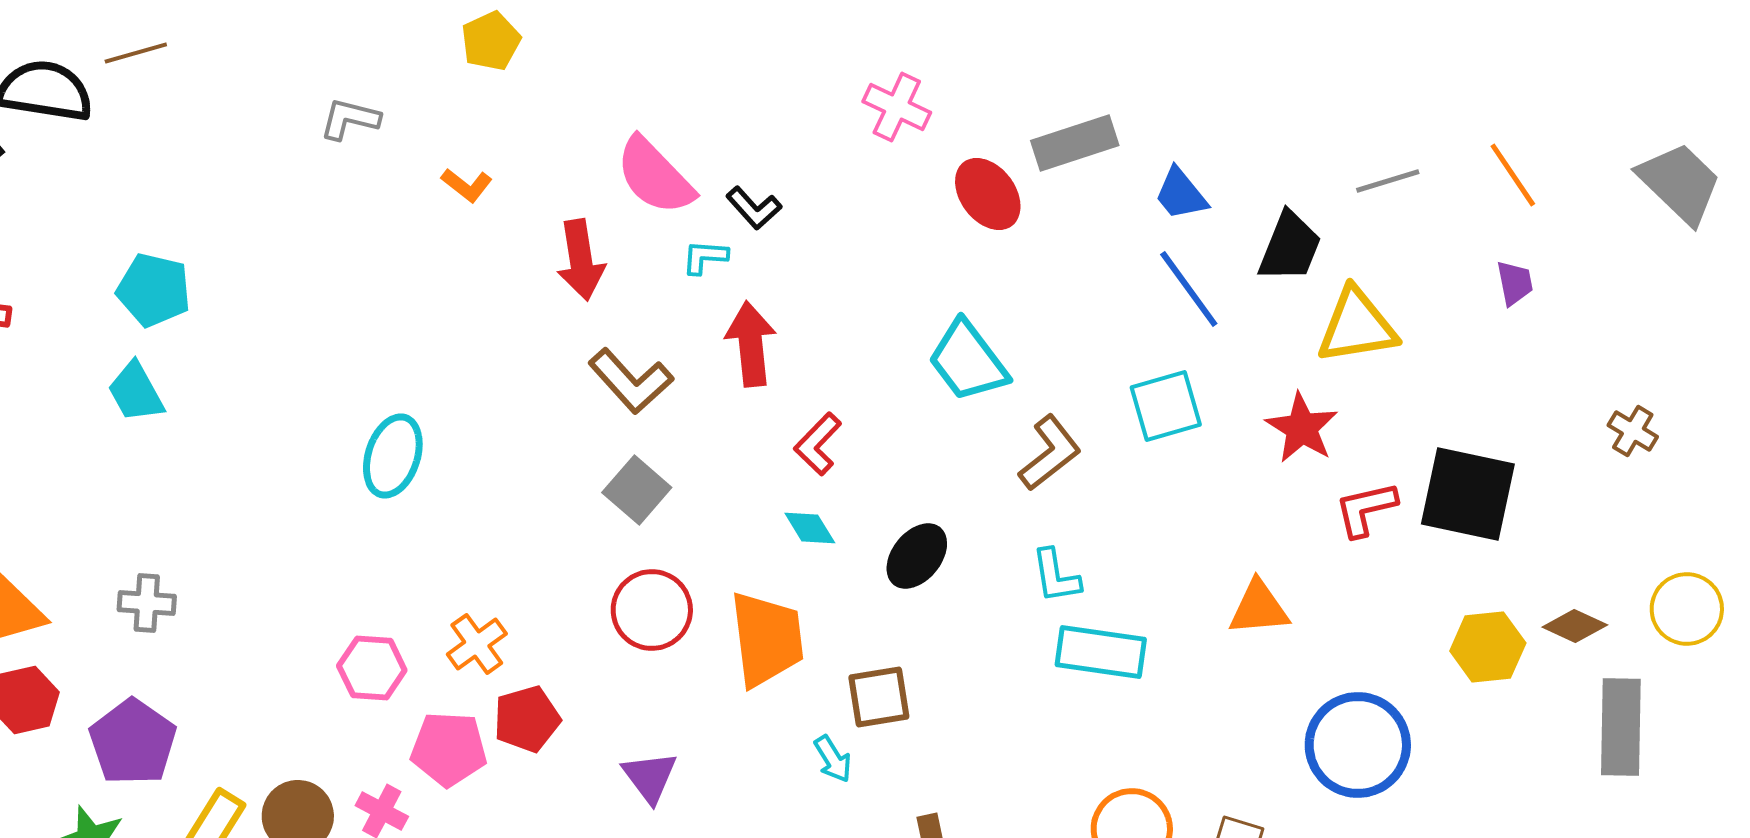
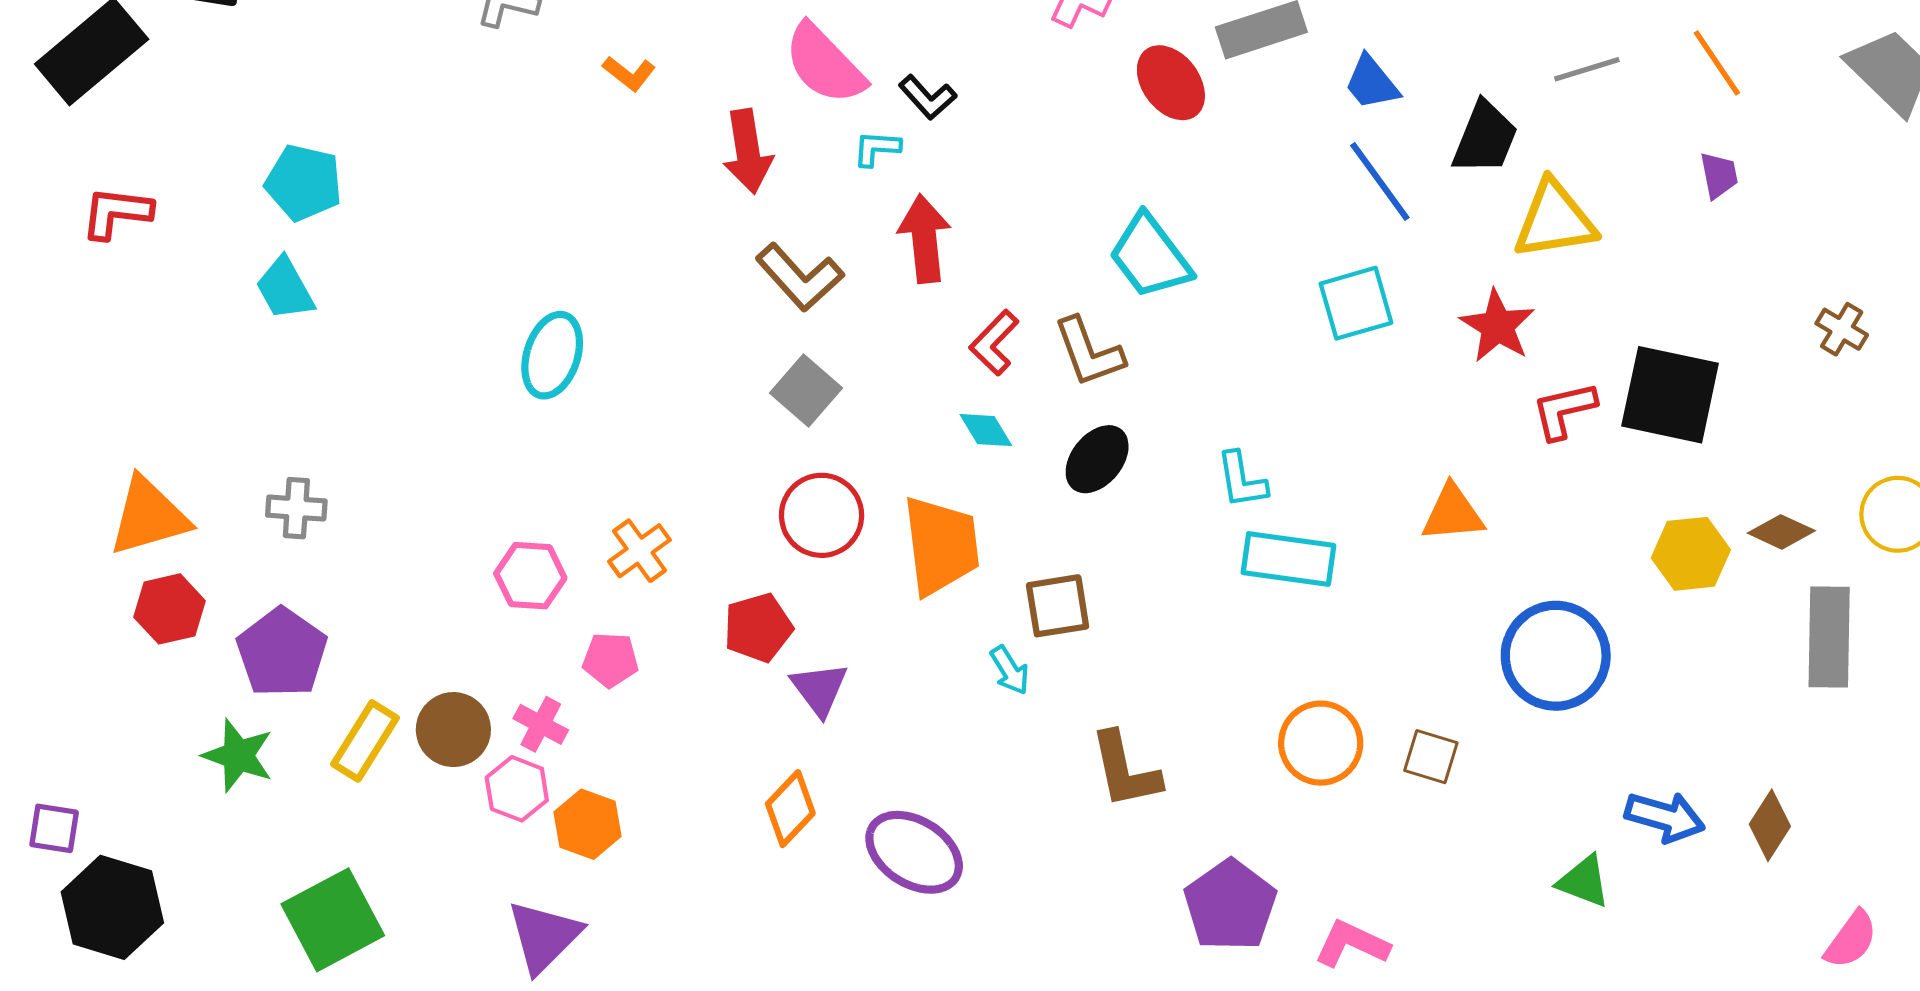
brown L-shape: (1050, 453) -> (1089, 352), moved, turned 108
red pentagon: (527, 719) -> (758, 628), moved
pink pentagon: (449, 749) -> (610, 660), size x0.7

